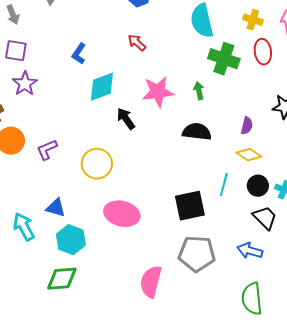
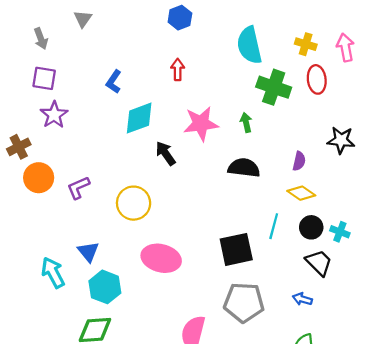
red arrow: (137, 43) -> (178, 70), turned 48
blue triangle: (56, 208) -> (88, 252), turned 35
blue arrow: (250, 251) -> (302, 299), size x0.7

